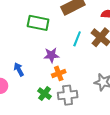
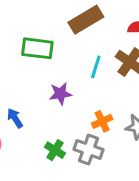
orange cross: (59, 73) -> (102, 121), moved
gray cross: (68, 95) -> (89, 150), turned 30

